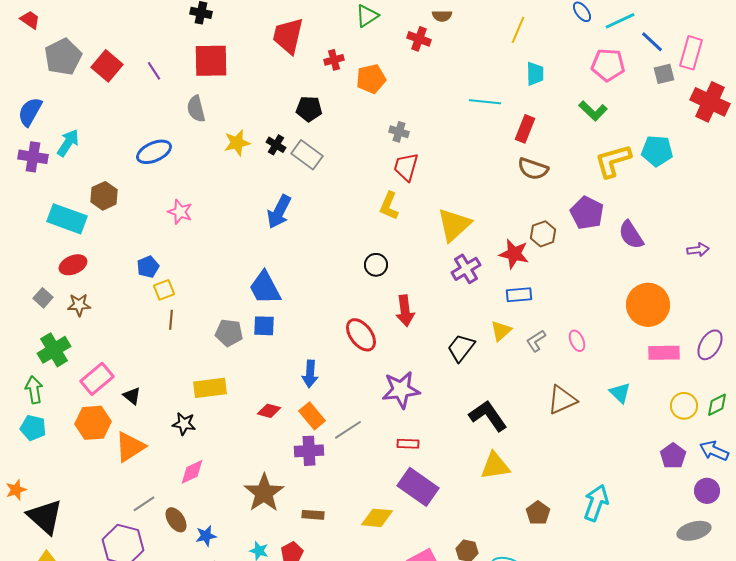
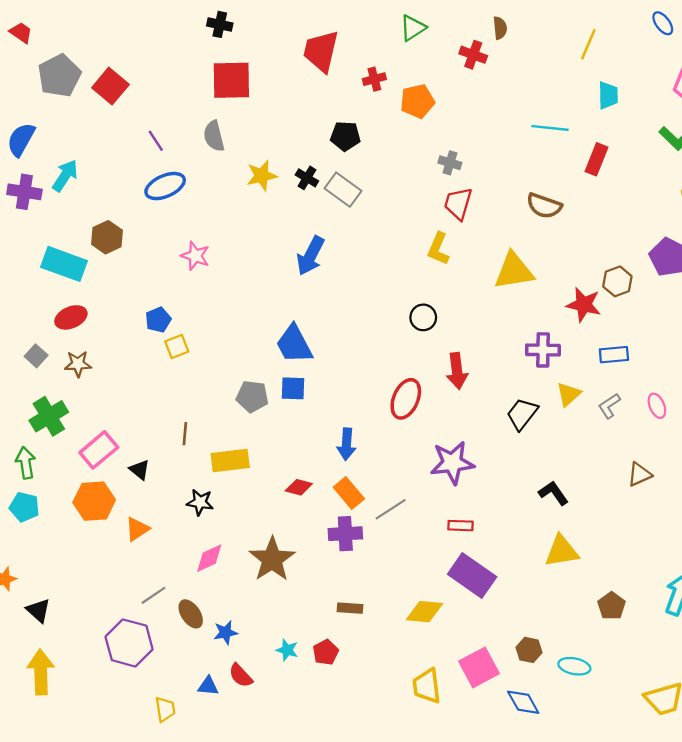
brown semicircle: (442, 16) -> (500, 28), turned -96
purple line: (154, 71) -> (156, 141), moved
brown semicircle: (533, 169) -> (544, 206), moved
yellow triangle: (454, 225) -> (514, 271), turned 33
purple cross: (466, 269) -> (543, 350), moved, turned 32
blue rectangle: (519, 295) -> (614, 355), moved
brown line: (171, 320) -> (185, 434), moved
red ellipse: (361, 335) -> (406, 399), turned 60
brown triangle: (562, 400) -> (639, 474), size x0.7
black L-shape: (488, 416) -> (553, 493), size x0.7
orange triangle: (130, 447) -> (137, 529), size x0.7
brown star: (264, 493) -> (272, 559), moved
black triangle: (45, 517) -> (38, 610), size x0.6

